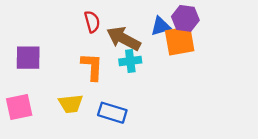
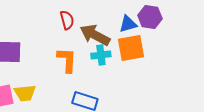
orange square: (180, 41) -> (131, 48), moved
yellow trapezoid: (71, 104) -> (25, 93), moved

